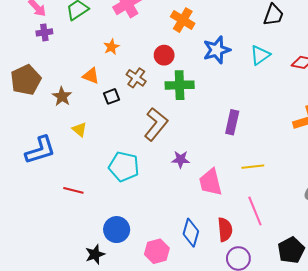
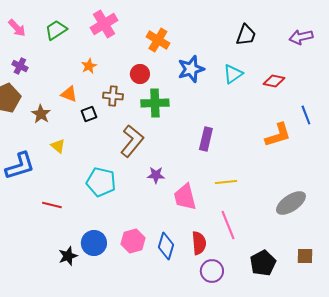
purple cross: (44, 32) -> (20, 66), moved, turned 35
brown cross: (136, 78) -> (113, 96), turned -30
pink hexagon: (157, 251) -> (133, 241), moved
black star: (95, 254) -> (68, 256), moved

